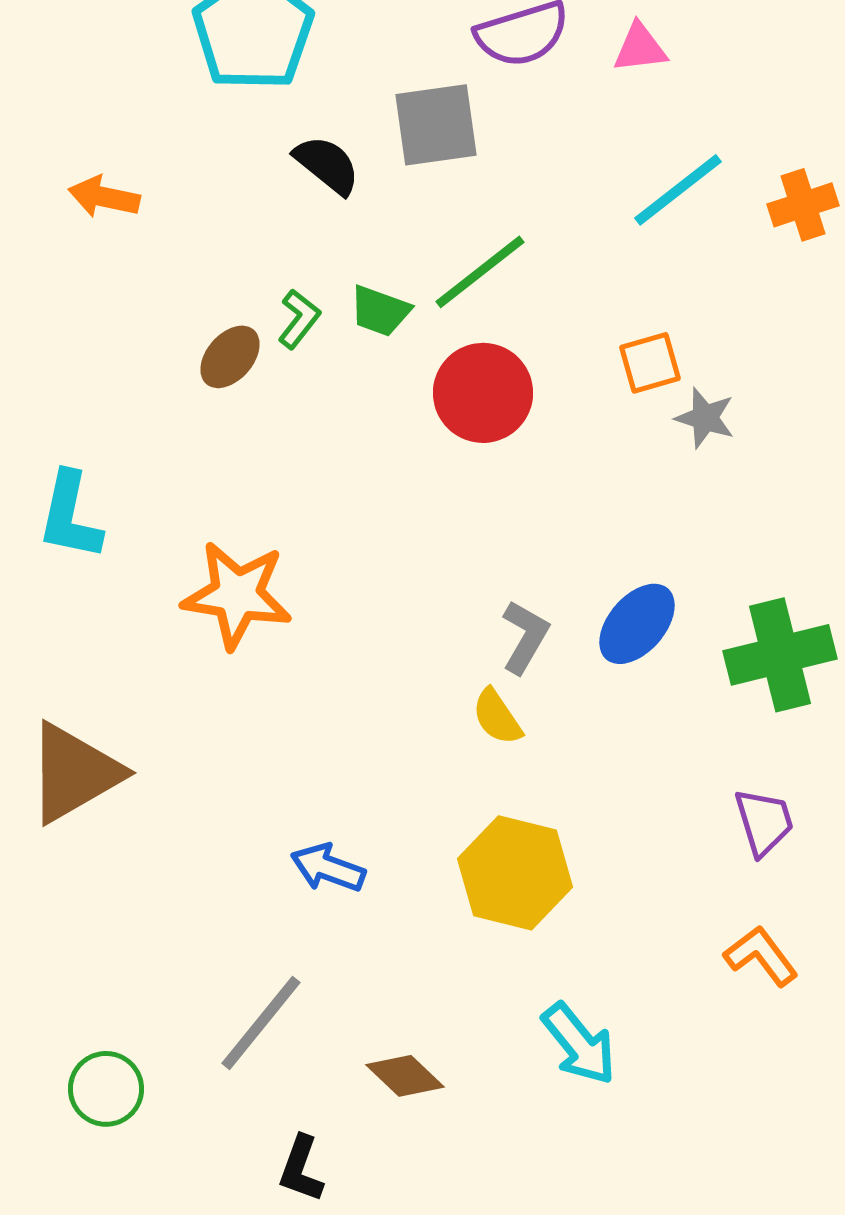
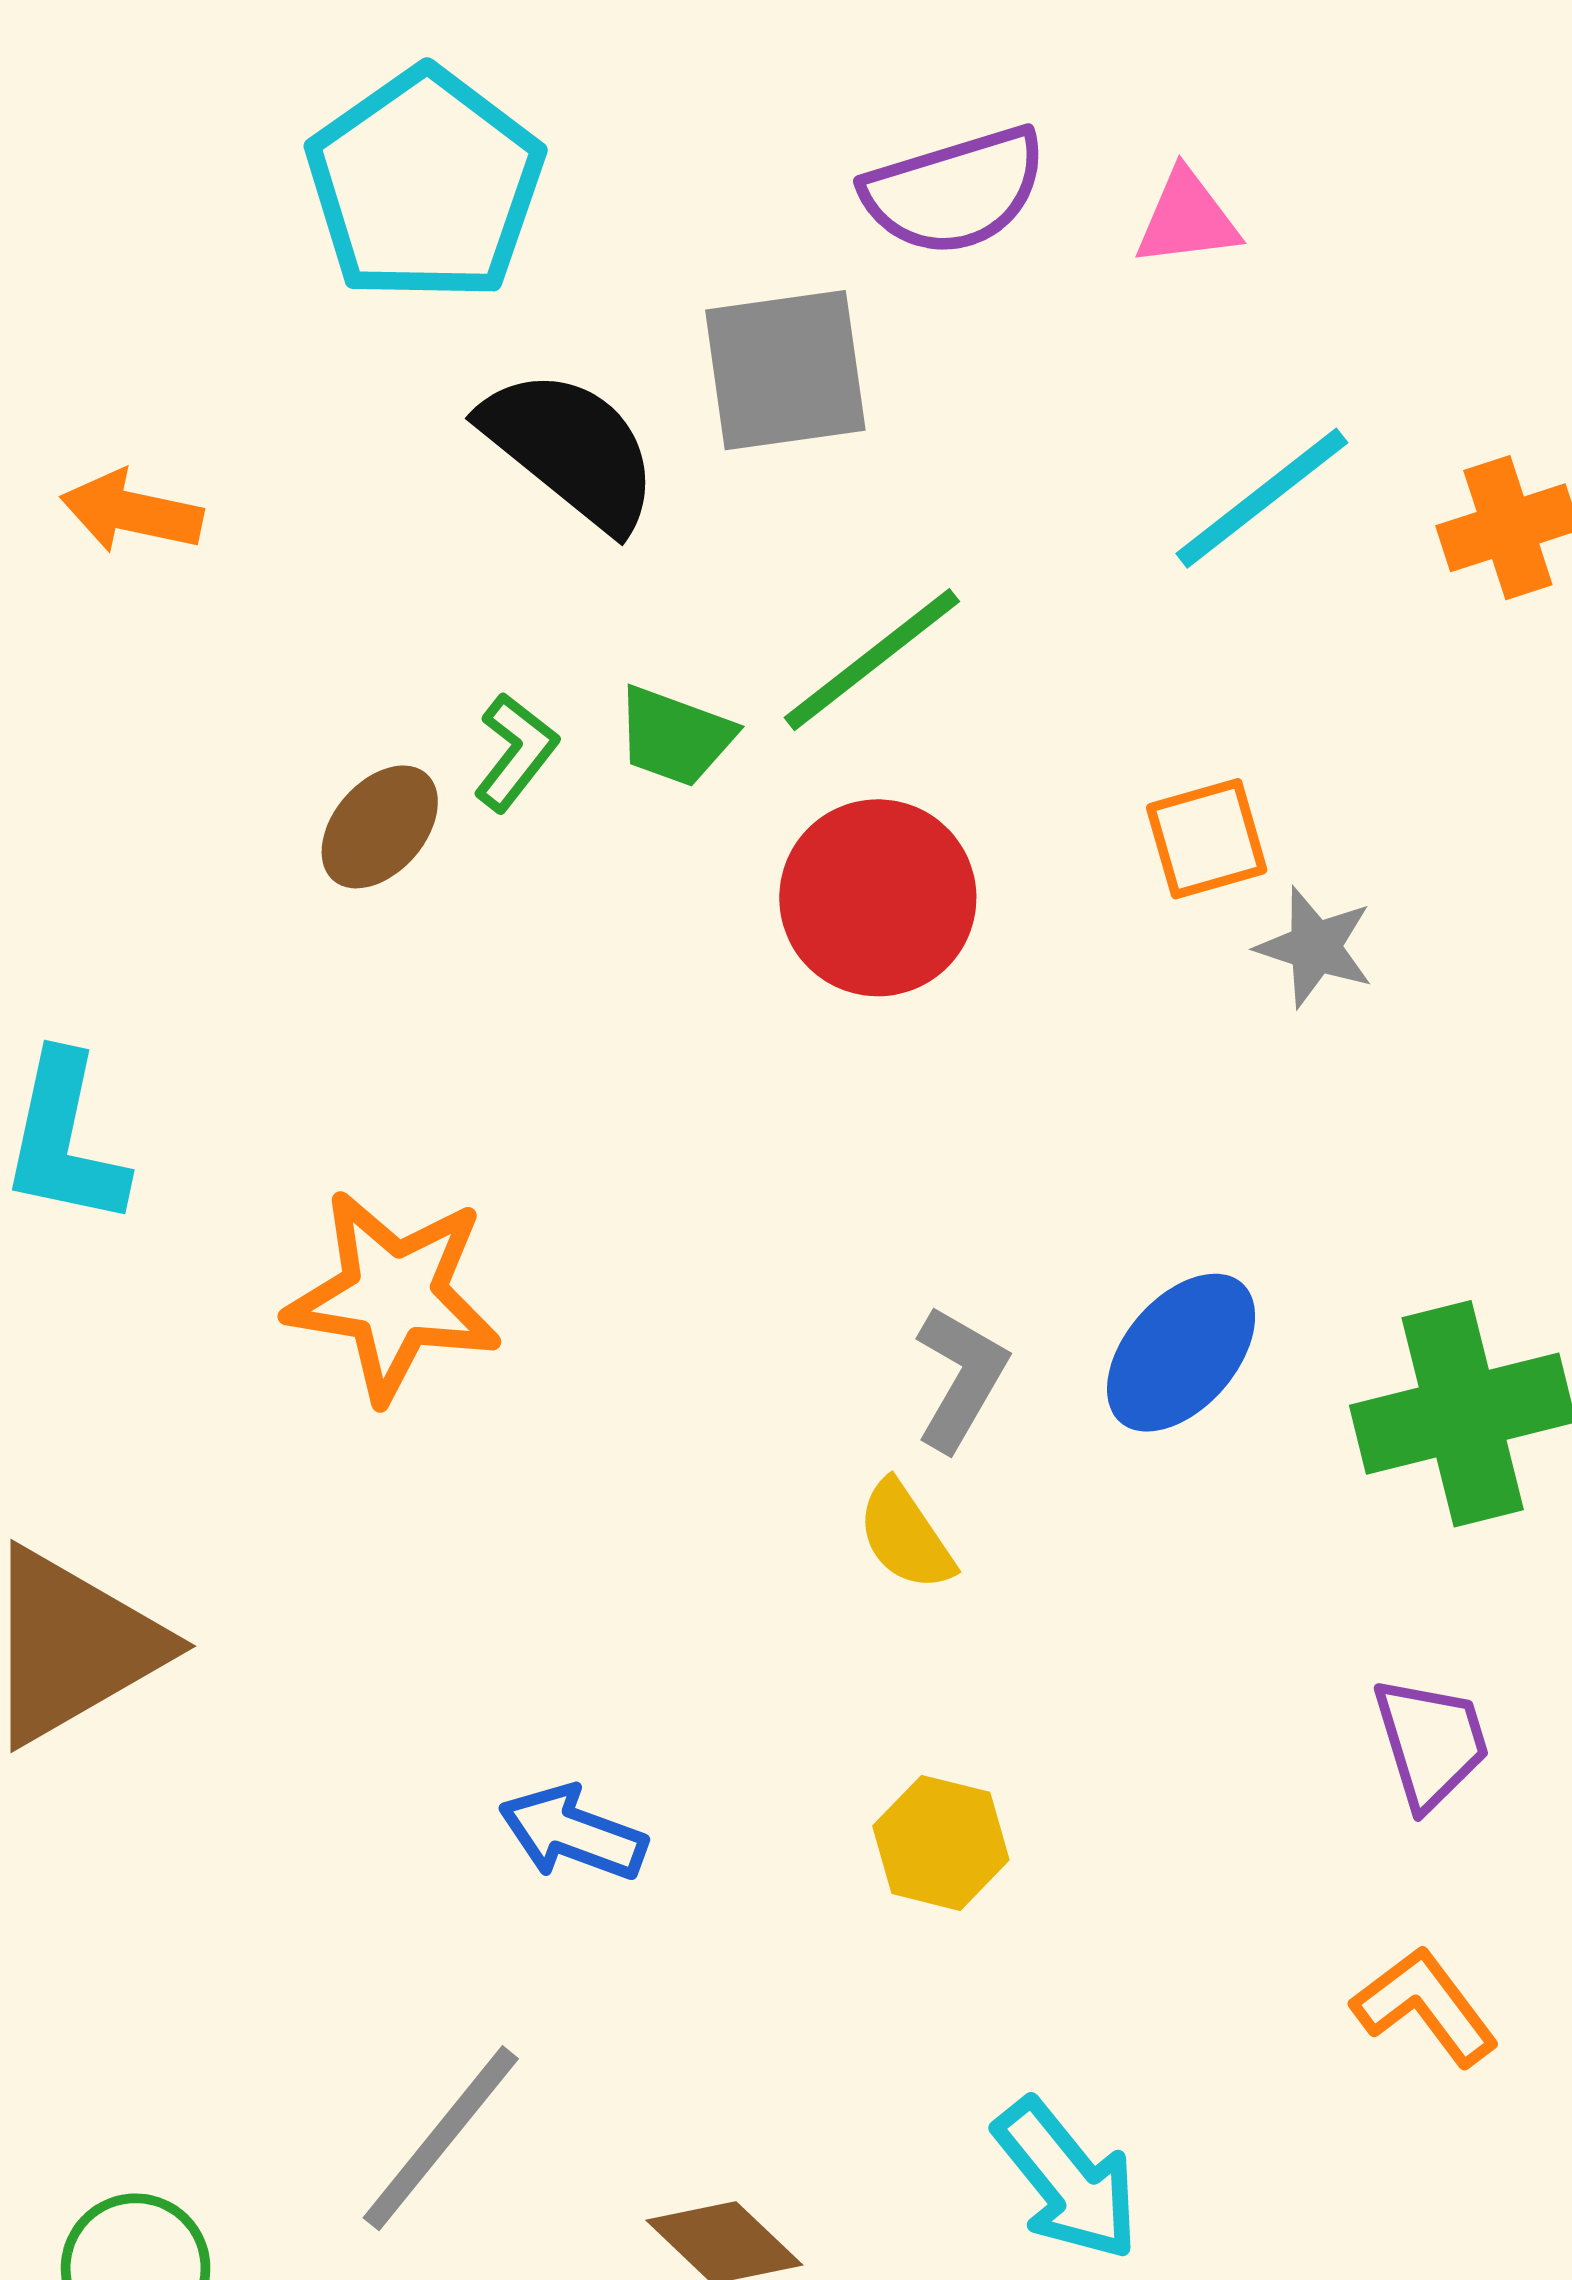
black semicircle: (327, 165) -> (571, 449), size x1.4
yellow hexagon: (515, 873) -> (941, 1843), size x0.6

